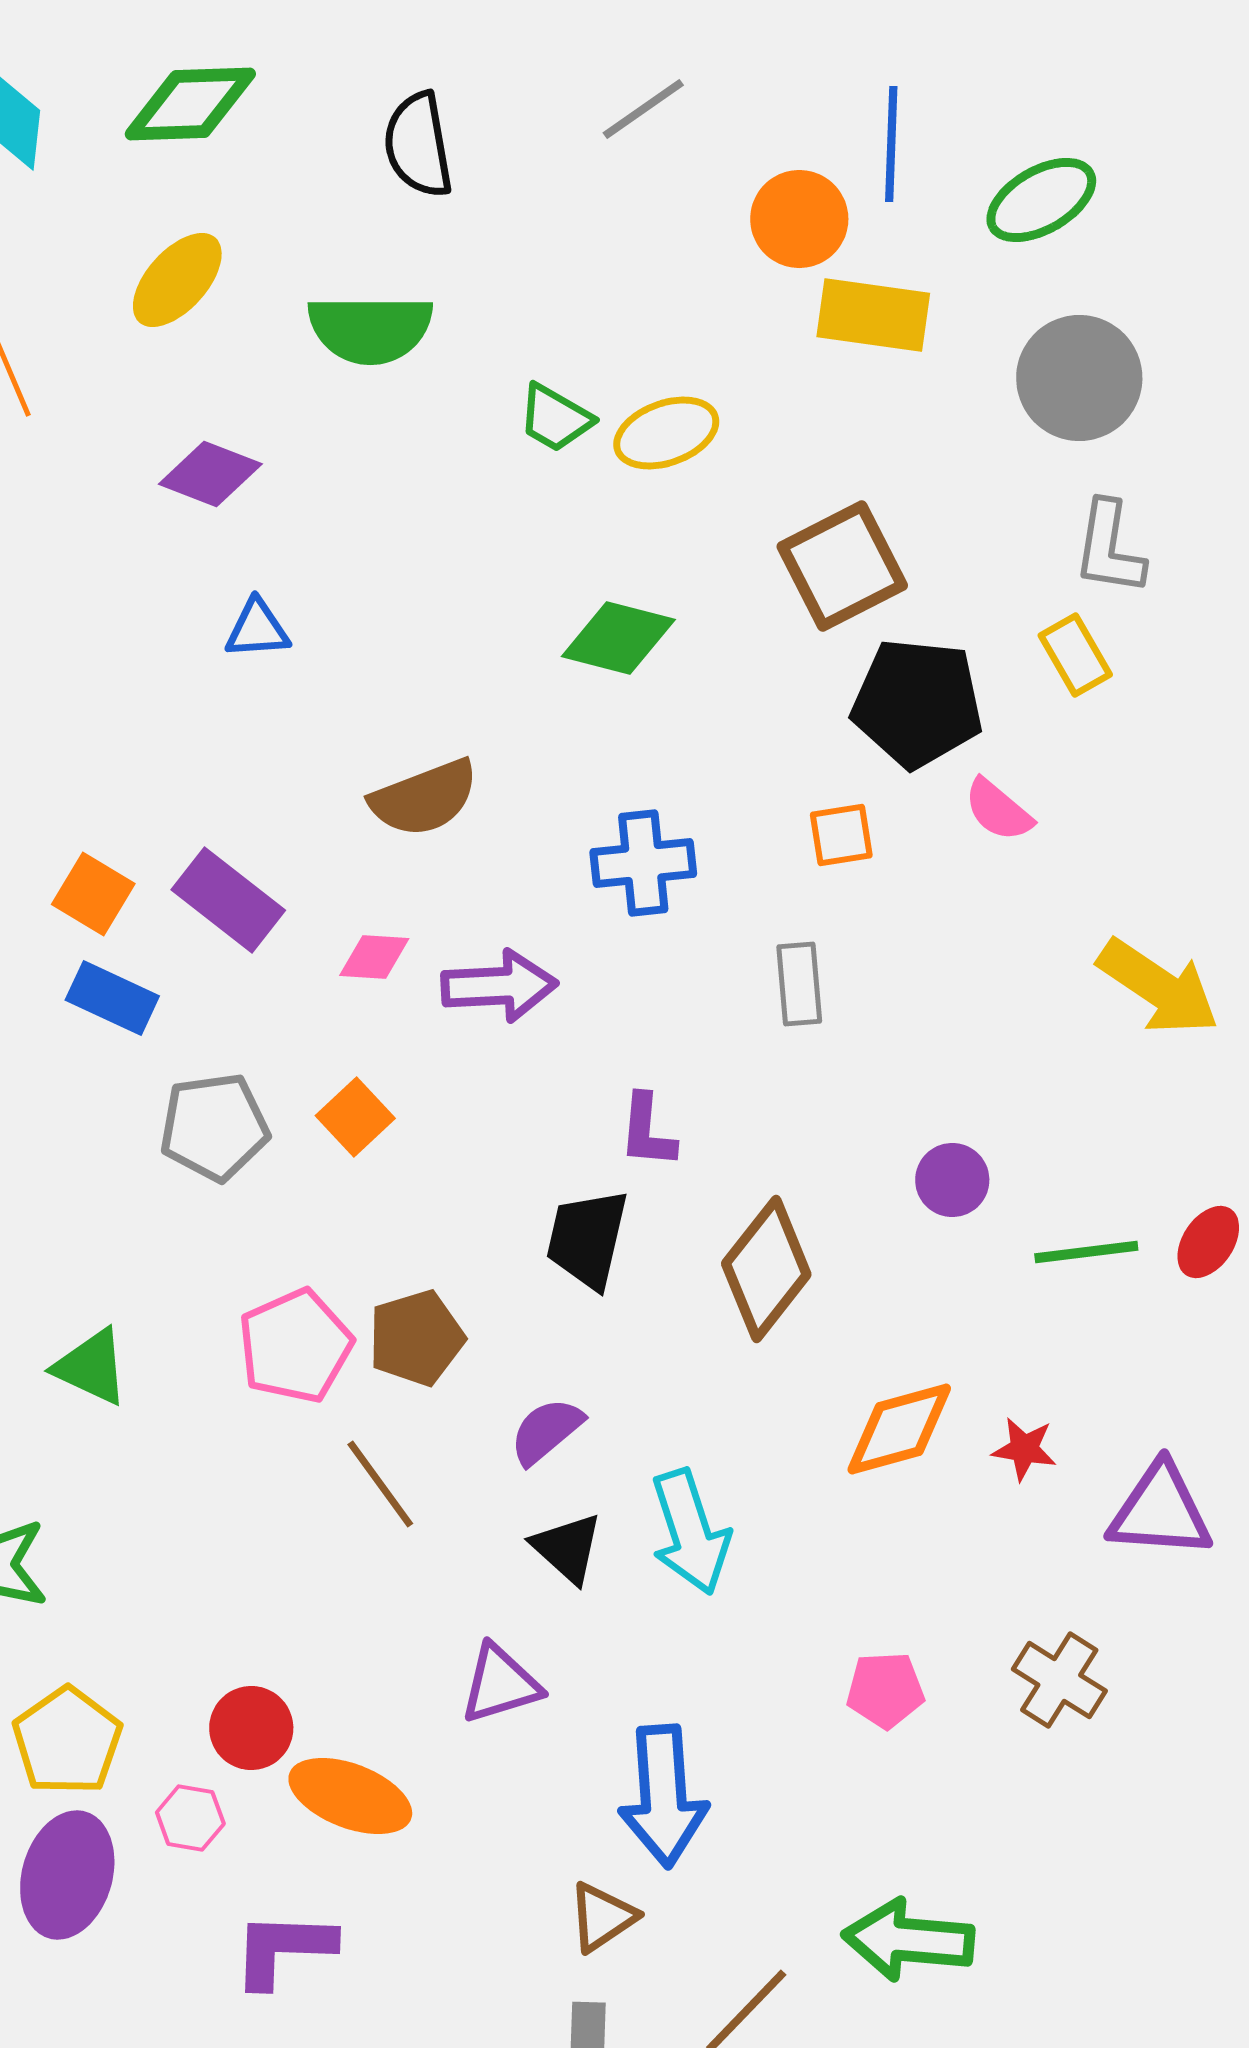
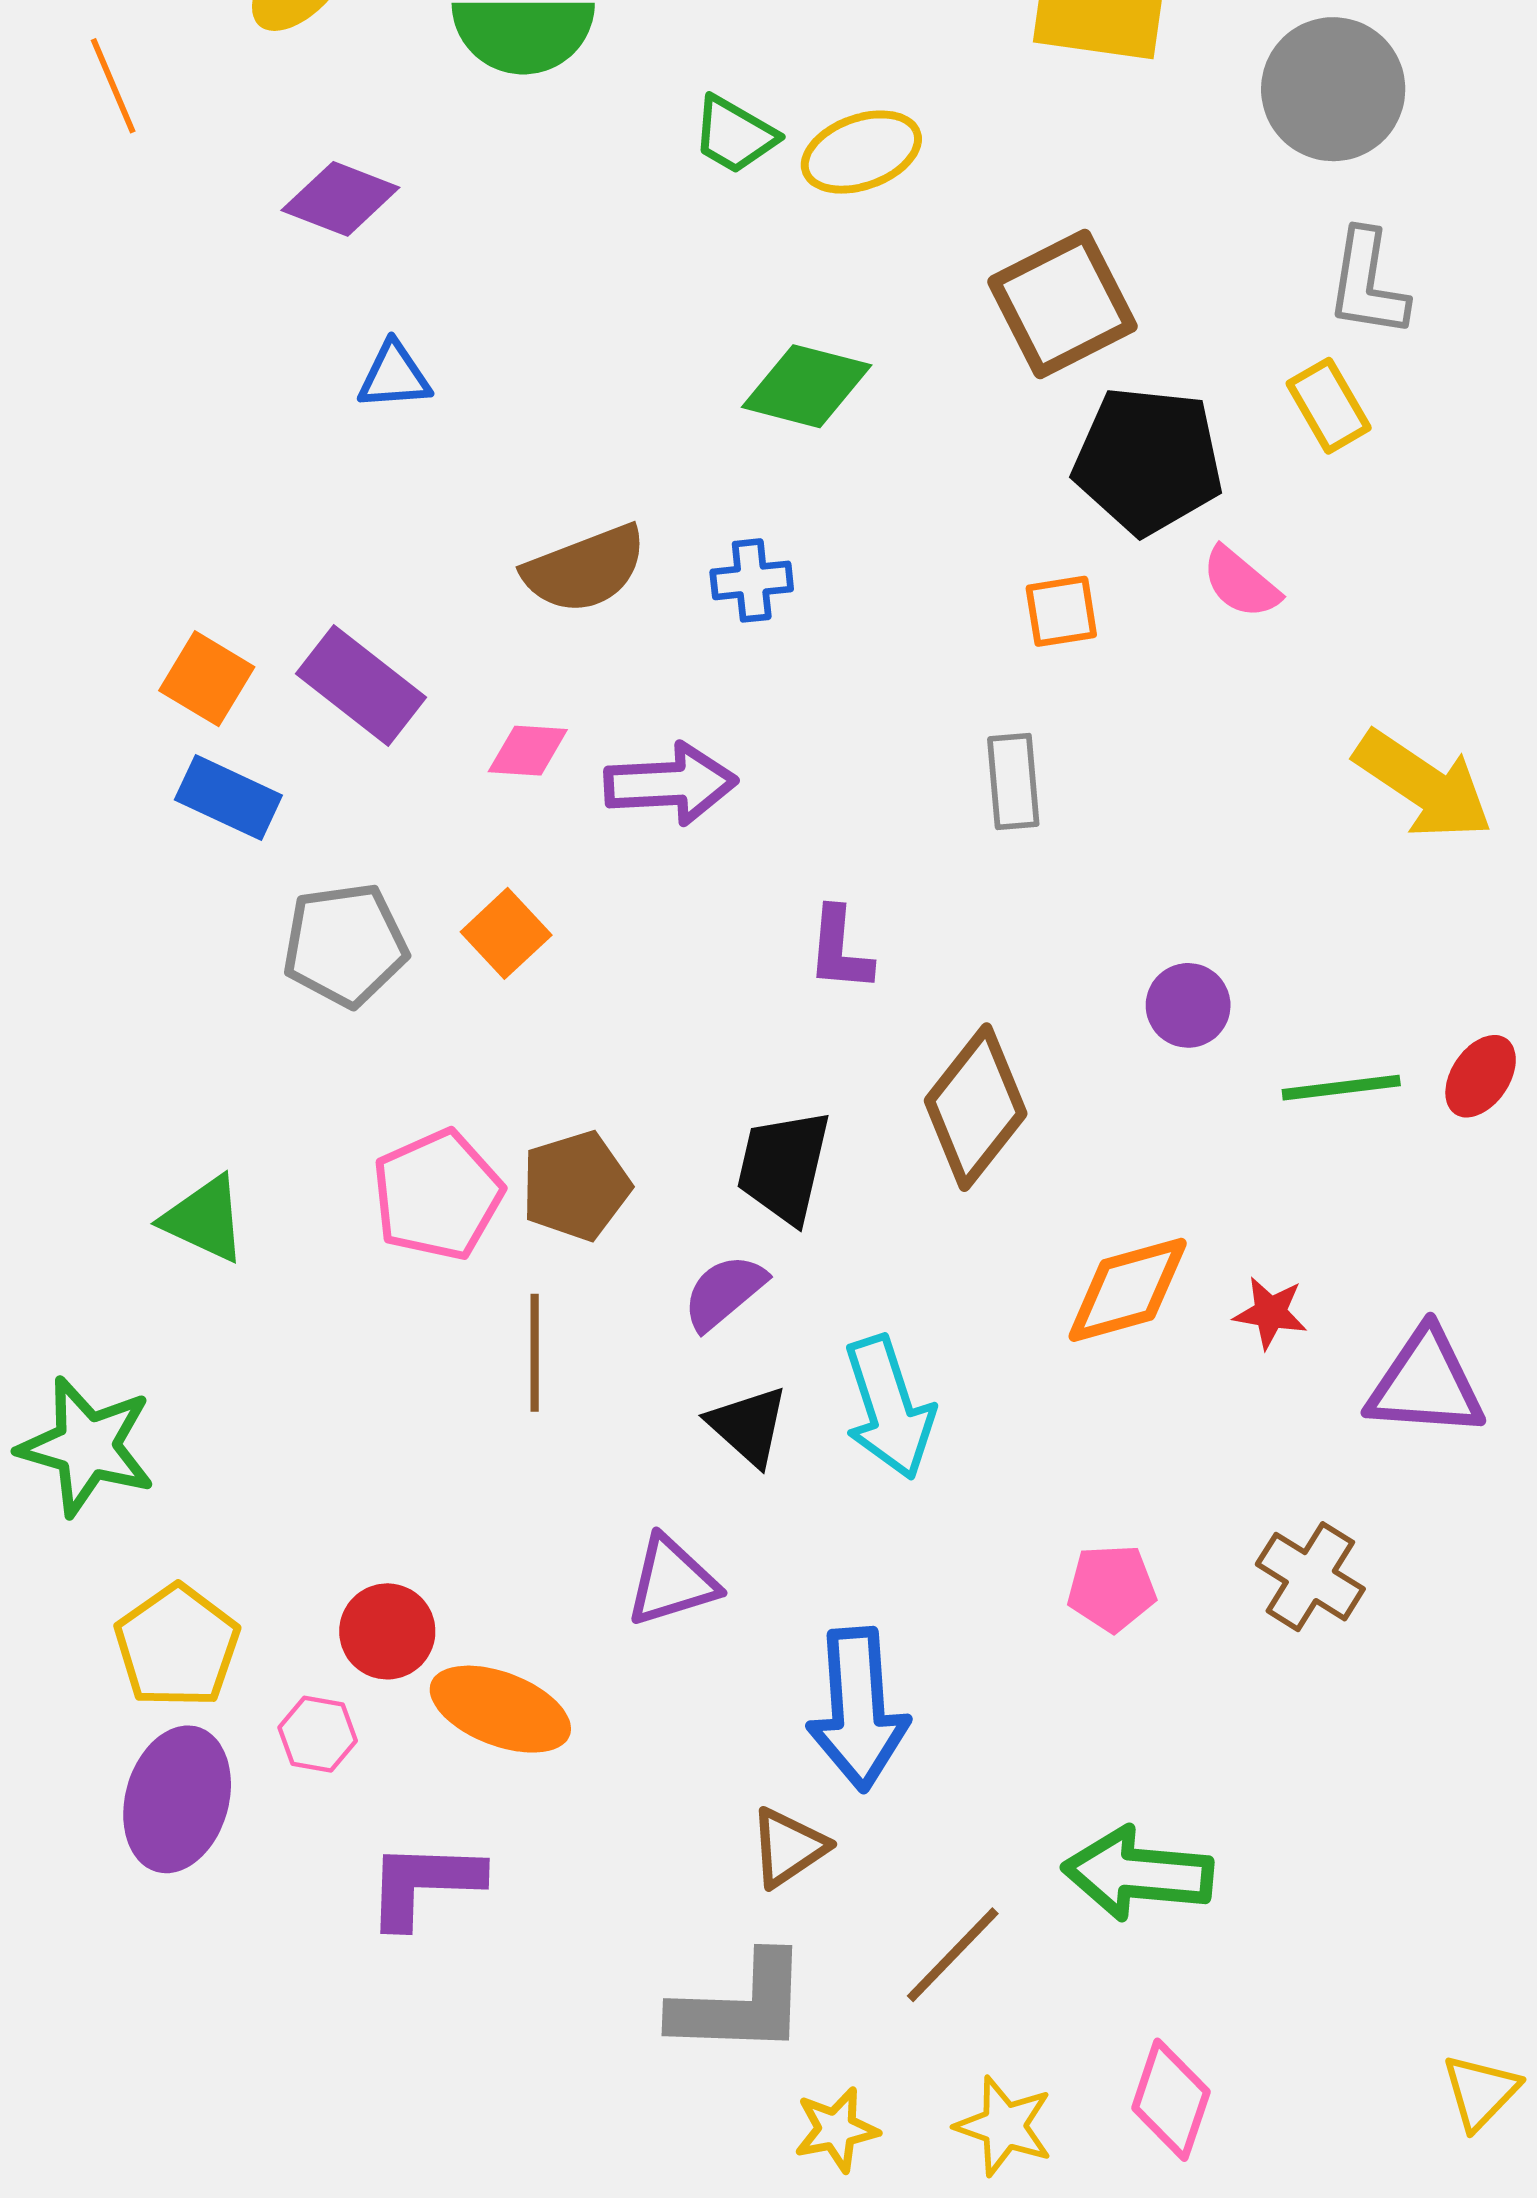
blue cross: (643, 863) -> (752, 580), moved, size x0.7
black trapezoid: (587, 1239) -> (784, 1166), moved
brown line: (380, 1484) -> (535, 1353), turned 36

